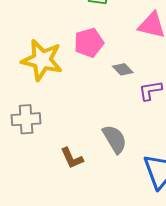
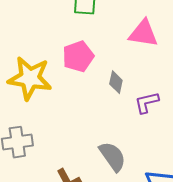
gray diamond: (123, 69) -> (116, 82), turned 60

